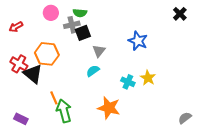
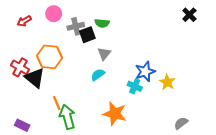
green semicircle: (80, 13) -> (102, 23), moved
red arrow: (16, 27) -> (24, 21), moved
blue star: (138, 41) -> (145, 72), moved, turned 30
yellow star: (148, 78) -> (167, 82), moved
gray semicircle: (185, 118) -> (181, 123), moved

